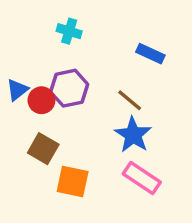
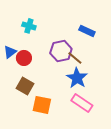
cyan cross: (69, 31) -> (29, 26), moved
purple hexagon: (69, 88) -> (61, 51), moved

